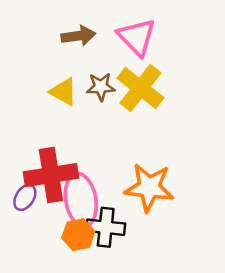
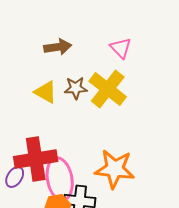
pink triangle: (137, 37) -> (121, 48), moved, size x0.7

